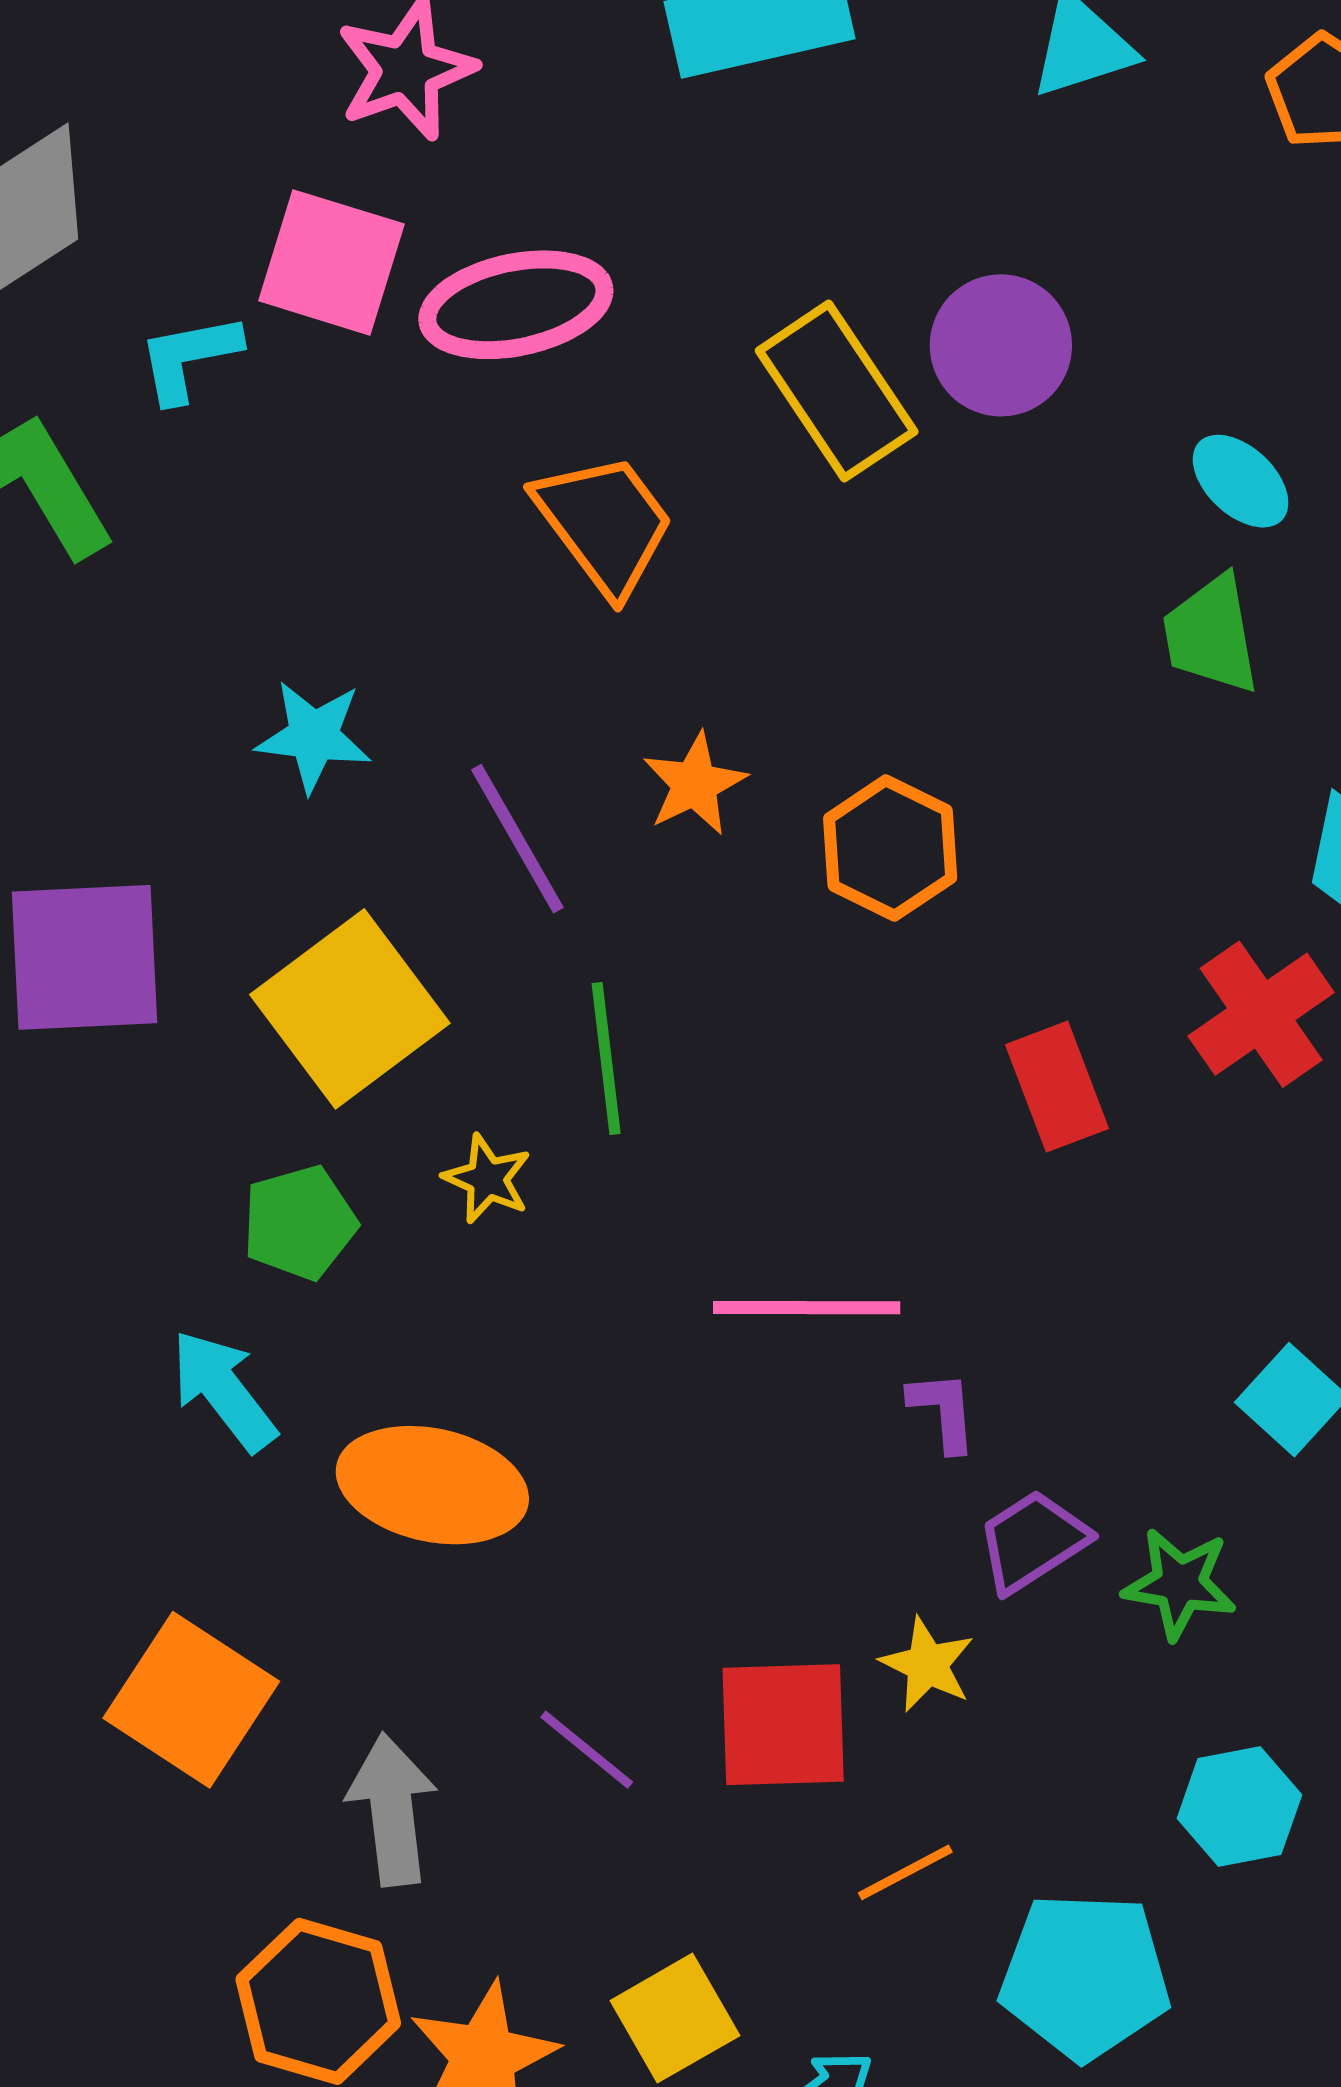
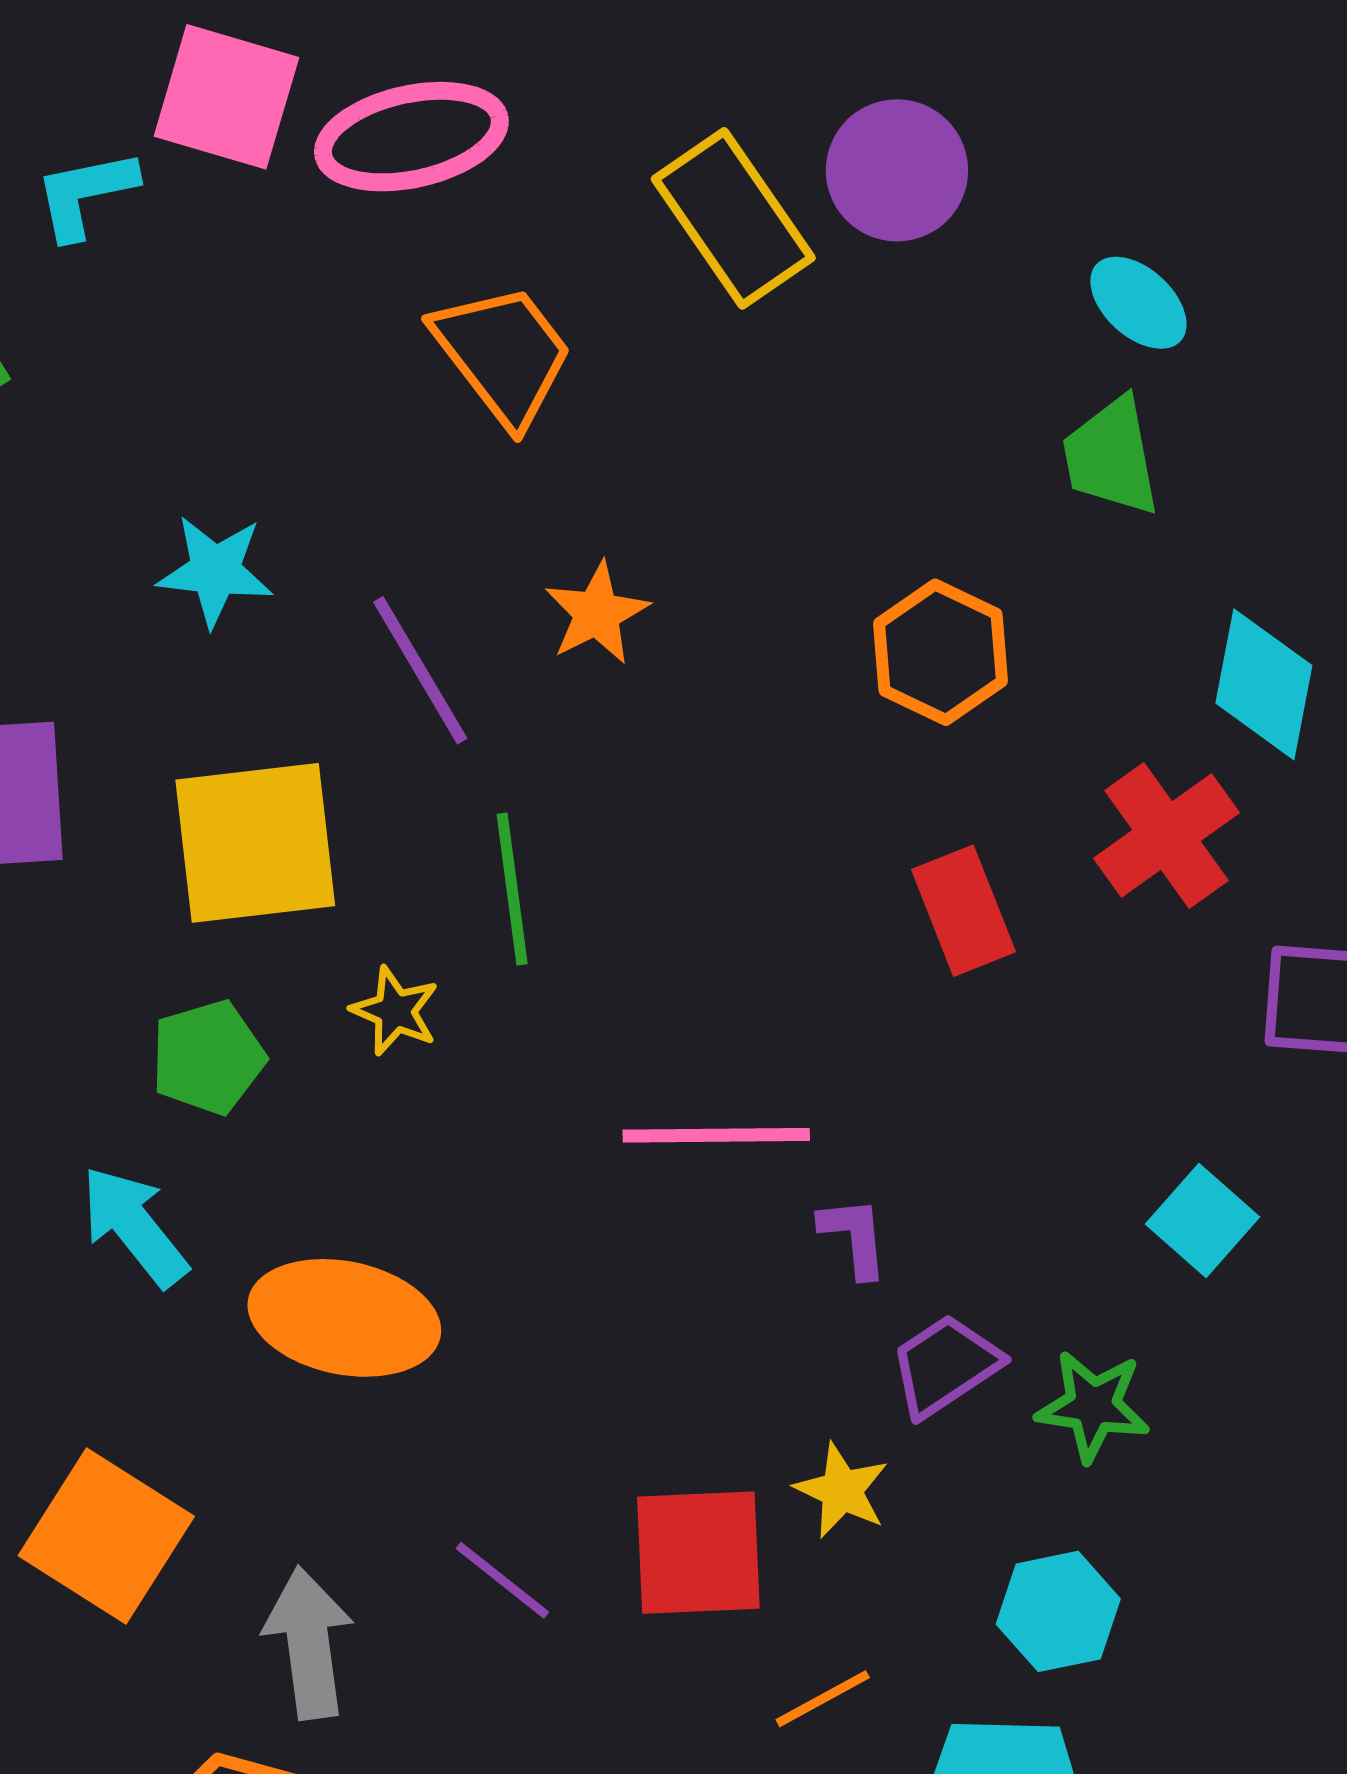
orange hexagon: (890, 848) -> (940, 652), moved
yellow square: (350, 1009) -> (255, 843), turned 31
cyan hexagon: (1239, 1807) -> (1058, 1611), moved

